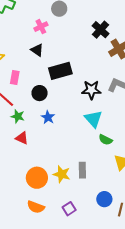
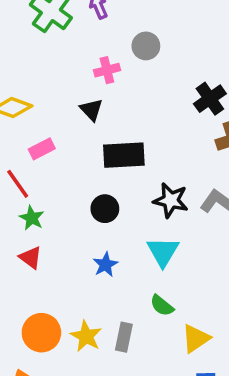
pink rectangle: (15, 77) -> (42, 149), turned 40
black circle: (40, 93) -> (105, 209), moved
blue star: (48, 117) -> (105, 265), moved
green semicircle: (105, 140) -> (162, 306), moved

